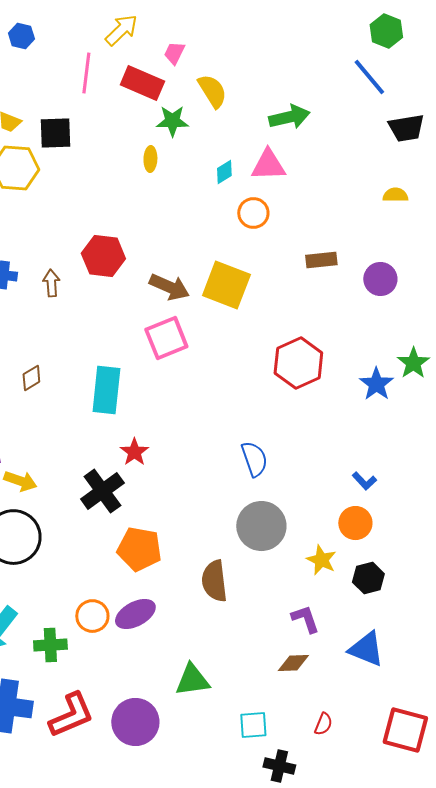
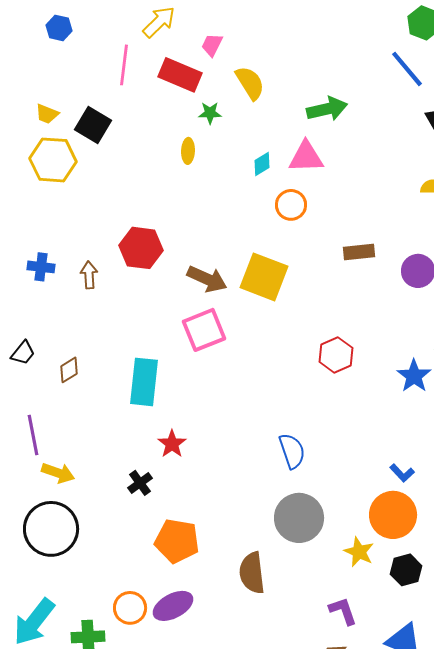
green star: (172, 121) -> (210, 113), size x0.7
black square: (55, 133) -> (93, 125), turned 33
red hexagon: (298, 363) -> (336, 355), size x0.7
black cross: (102, 491) -> (140, 483), size x0.6
orange circle: (355, 523) -> (393, 515), size x1.4

